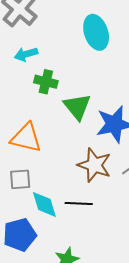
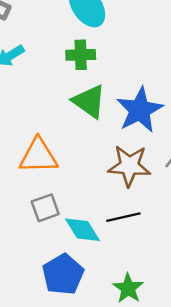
green cross: (46, 82) -> (81, 55), moved

